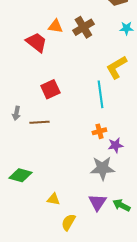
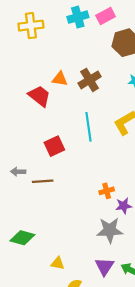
cyan line: (100, 94) -> (88, 127), moved
gray arrow: (16, 113) -> (18, 172), turned 80

